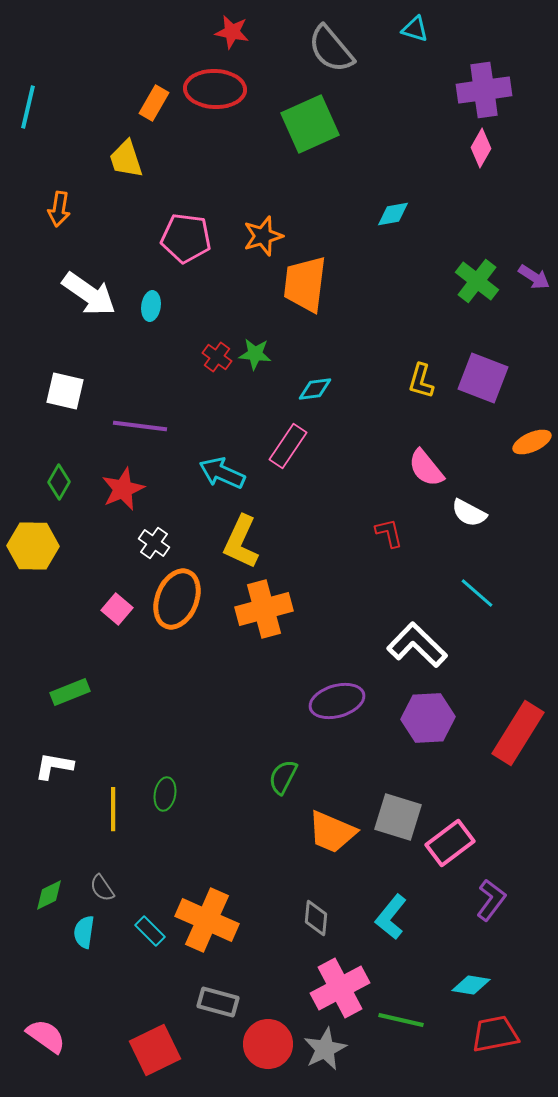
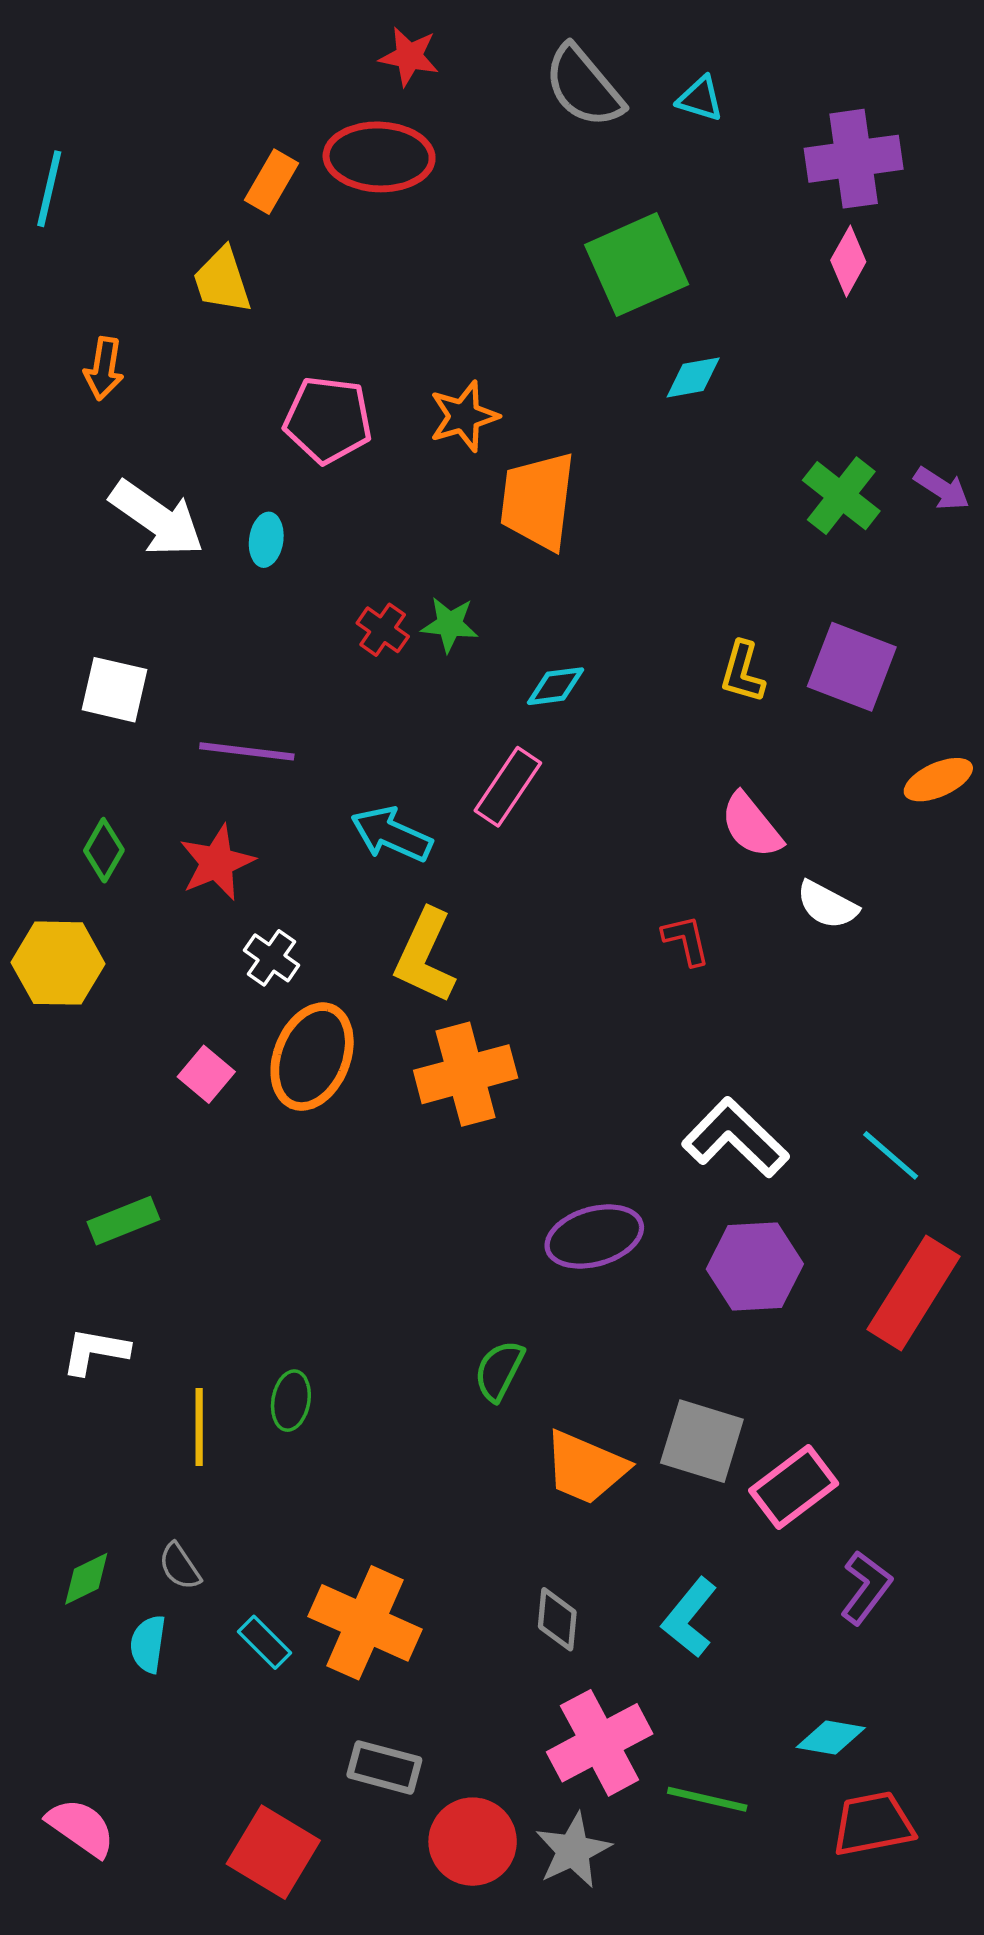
cyan triangle: (415, 29) -> (700, 99), moved
green square: (310, 124) -> (637, 265), moved
cyan line: (477, 593) -> (891, 1155), moved
red square: (155, 1050) -> (273, 1852), turned -33

